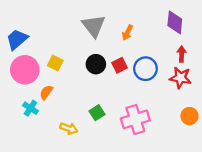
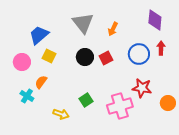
blue trapezoid: (17, 39) -> (39, 35), moved
blue circle: (145, 69) -> (139, 54), moved
pink circle: (25, 70) -> (22, 62), size x0.7
red star: (180, 78) -> (142, 88), moved

